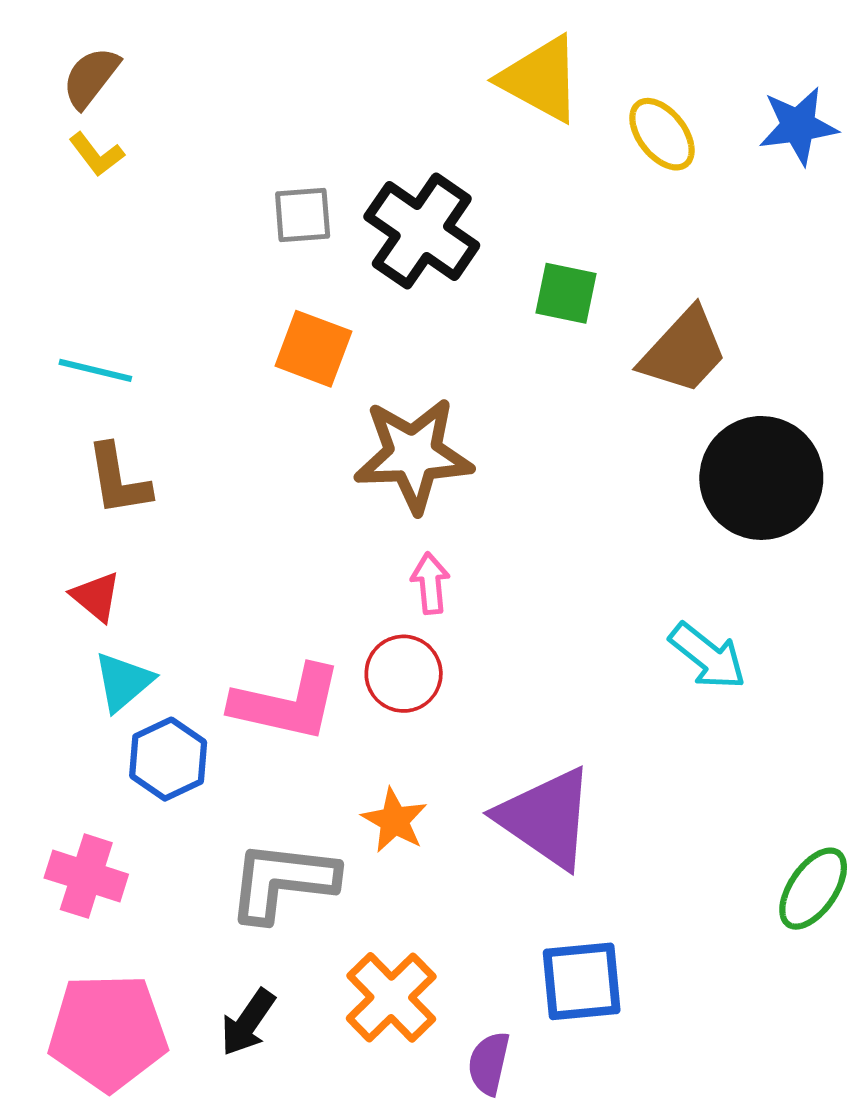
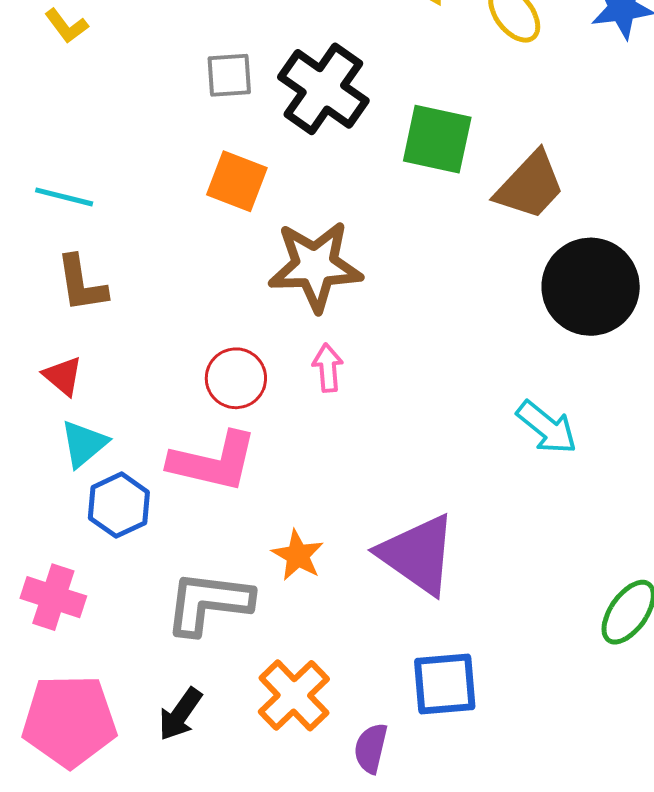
green square: (566, 293) -> (437, 139), size x1.4
red circle: (404, 674) -> (236, 378), moved

